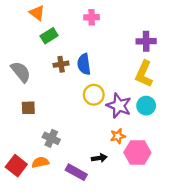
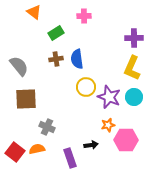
green rectangle: (49, 36) -> (56, 33), moved
brown square: (28, 108) -> (26, 99), size x1.6
purple rectangle: (76, 172) -> (70, 158), turned 42

